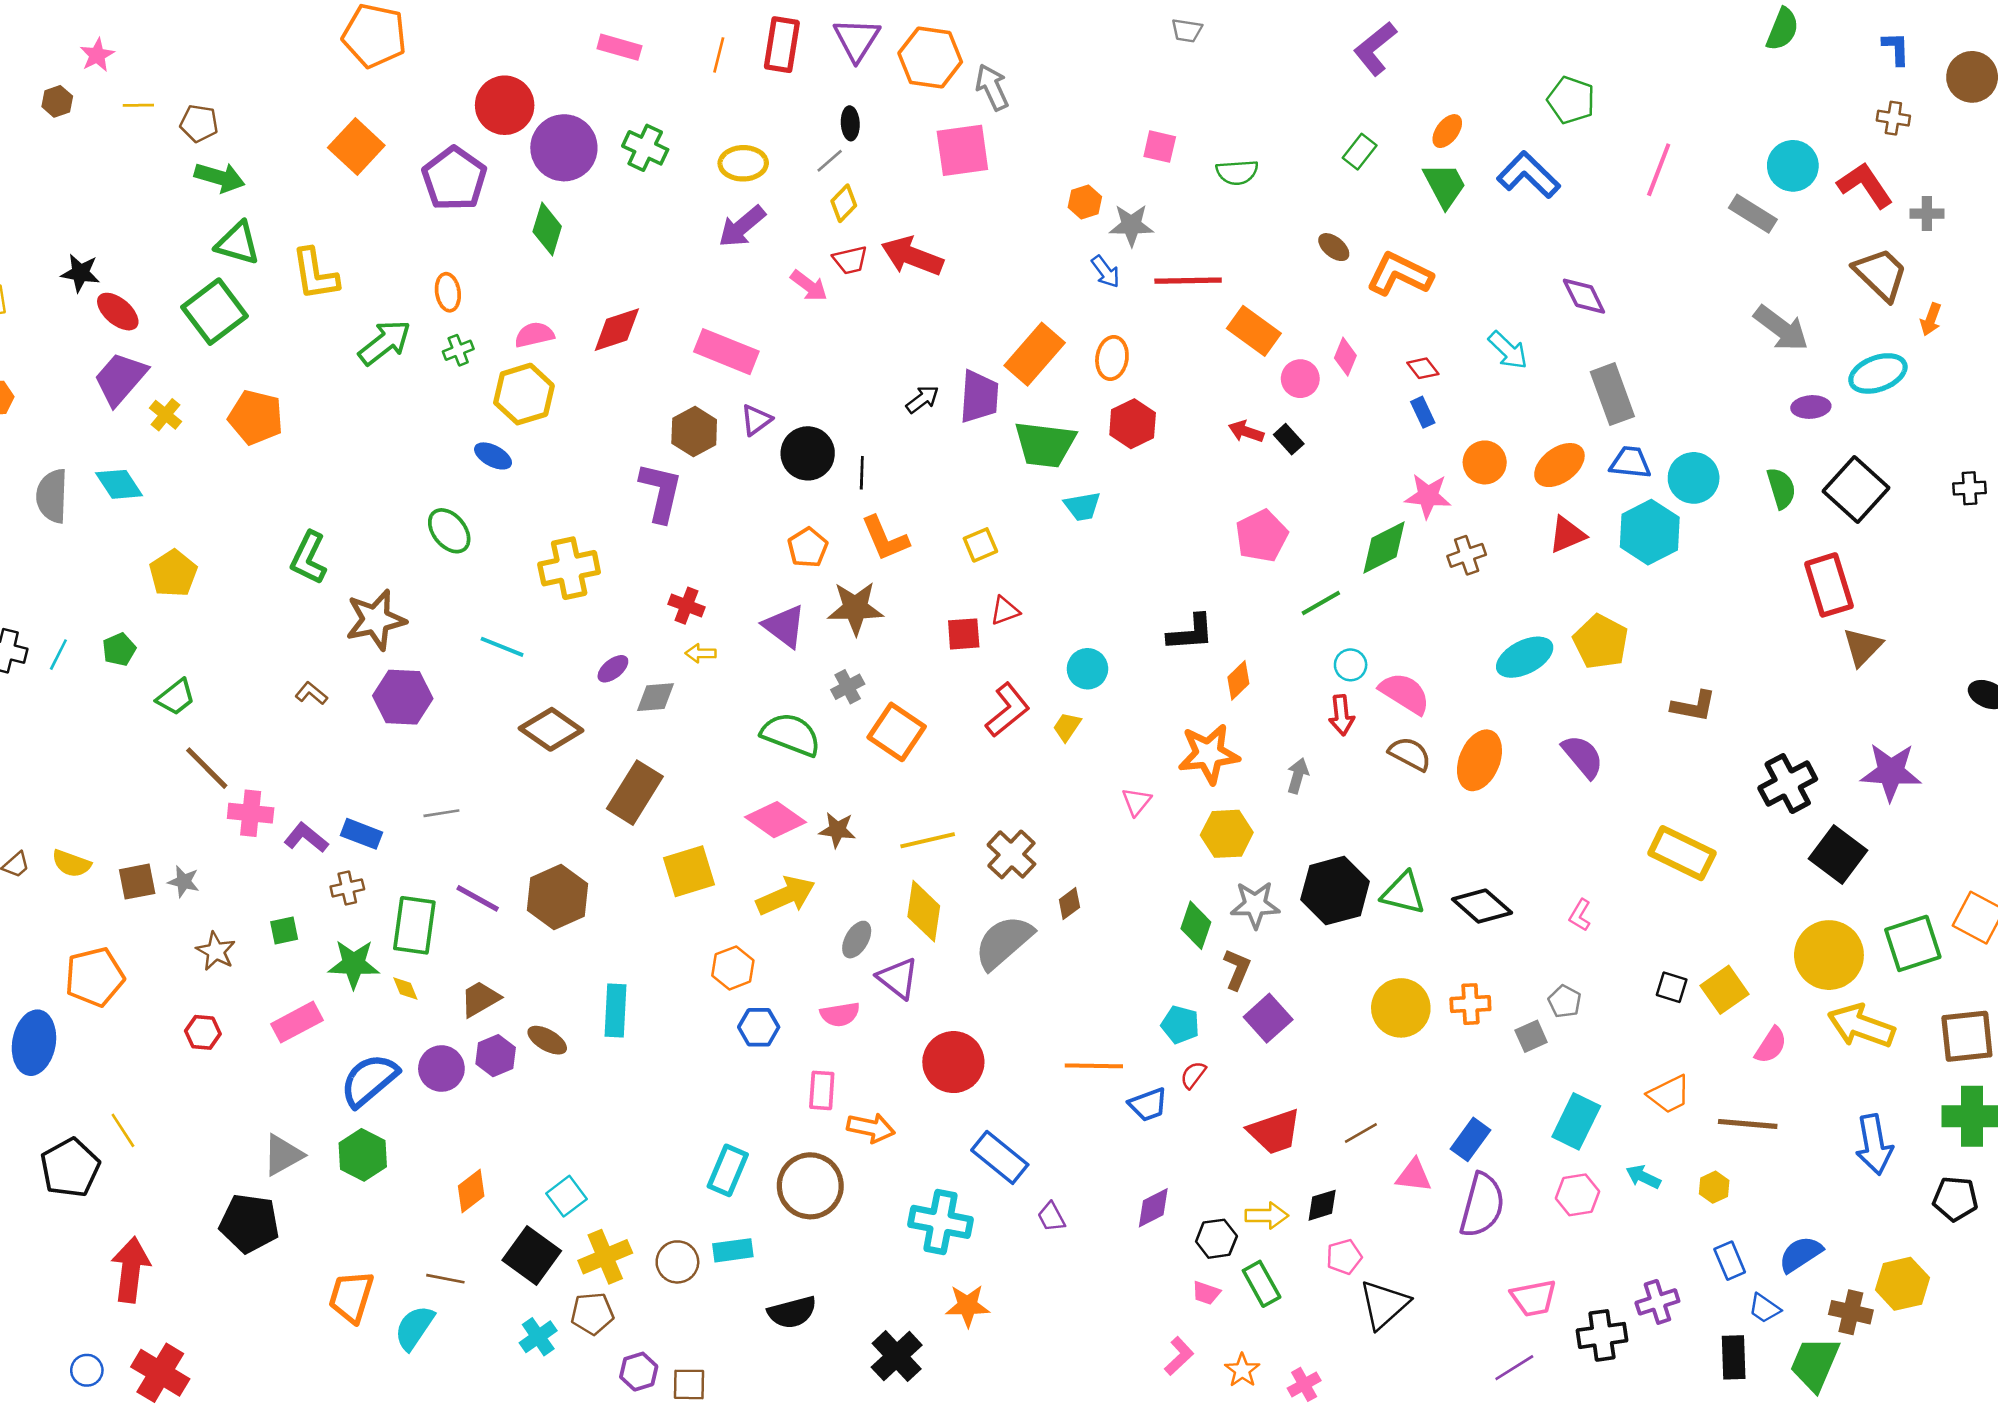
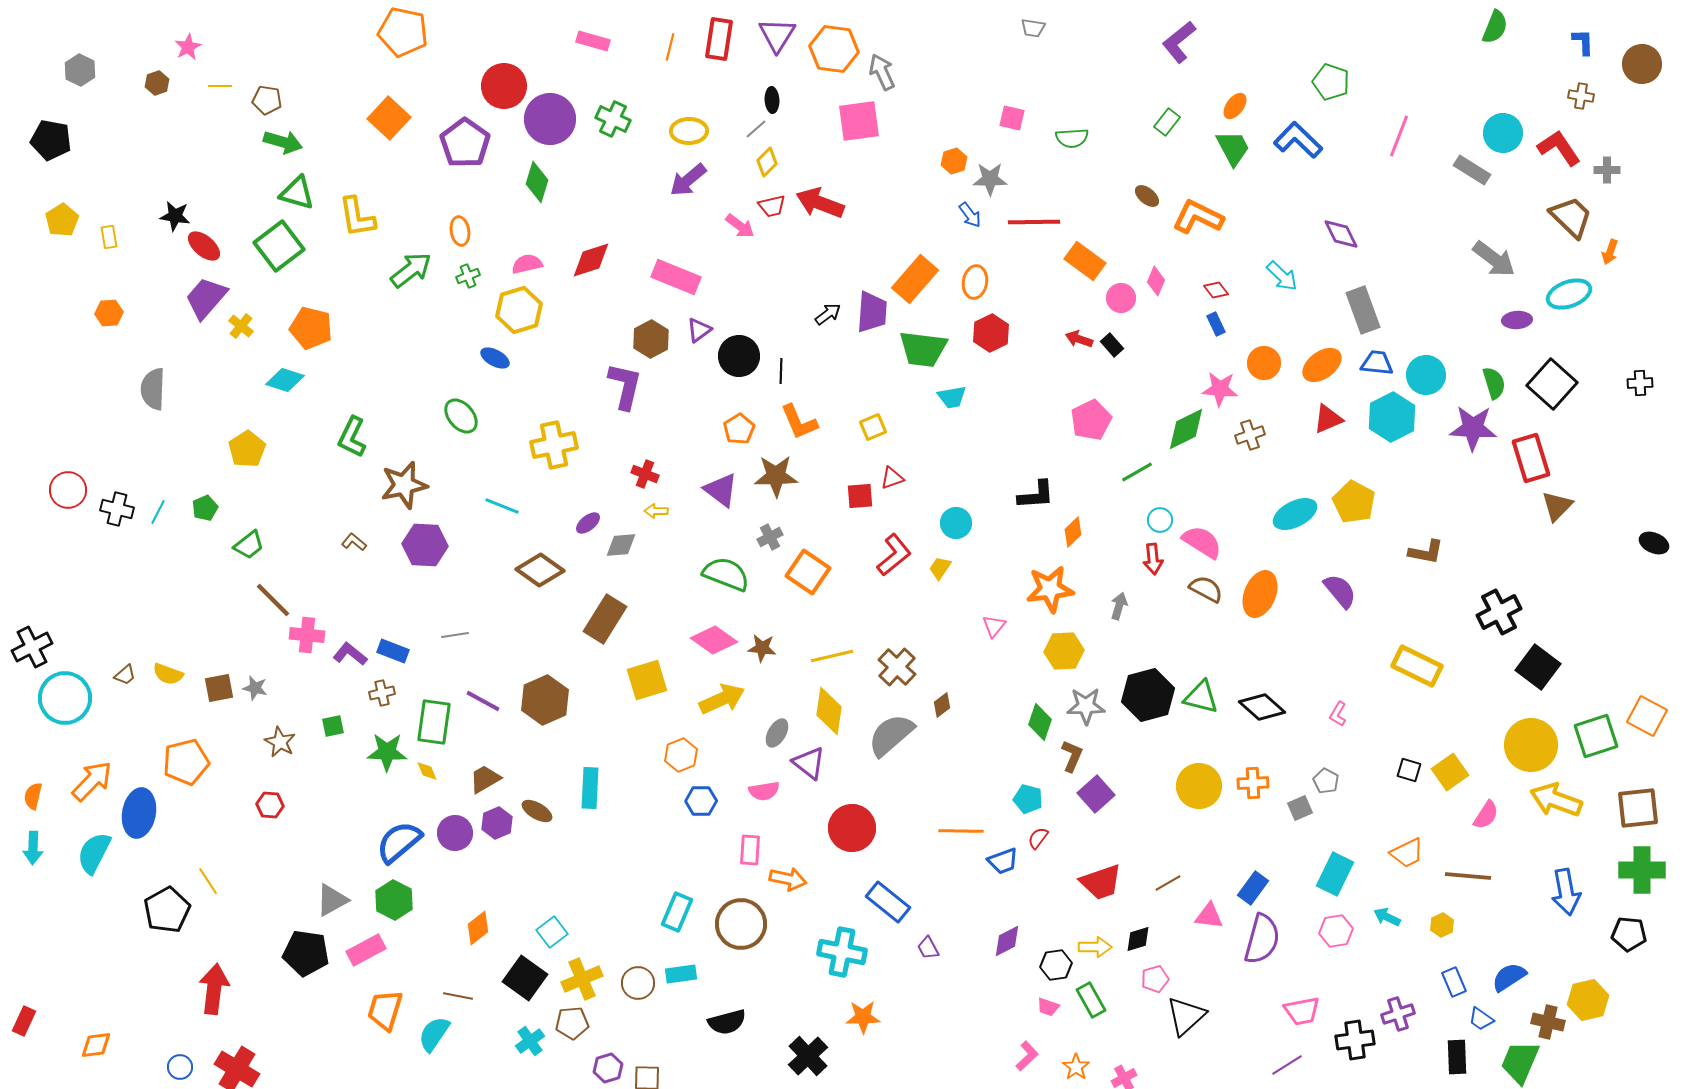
cyan diamond: (119, 484) -> (285, 380), moved, turned -39
purple star: (1891, 772) -> (1473, 428), moved
pink rectangle: (297, 1022) -> (366, 950), moved

